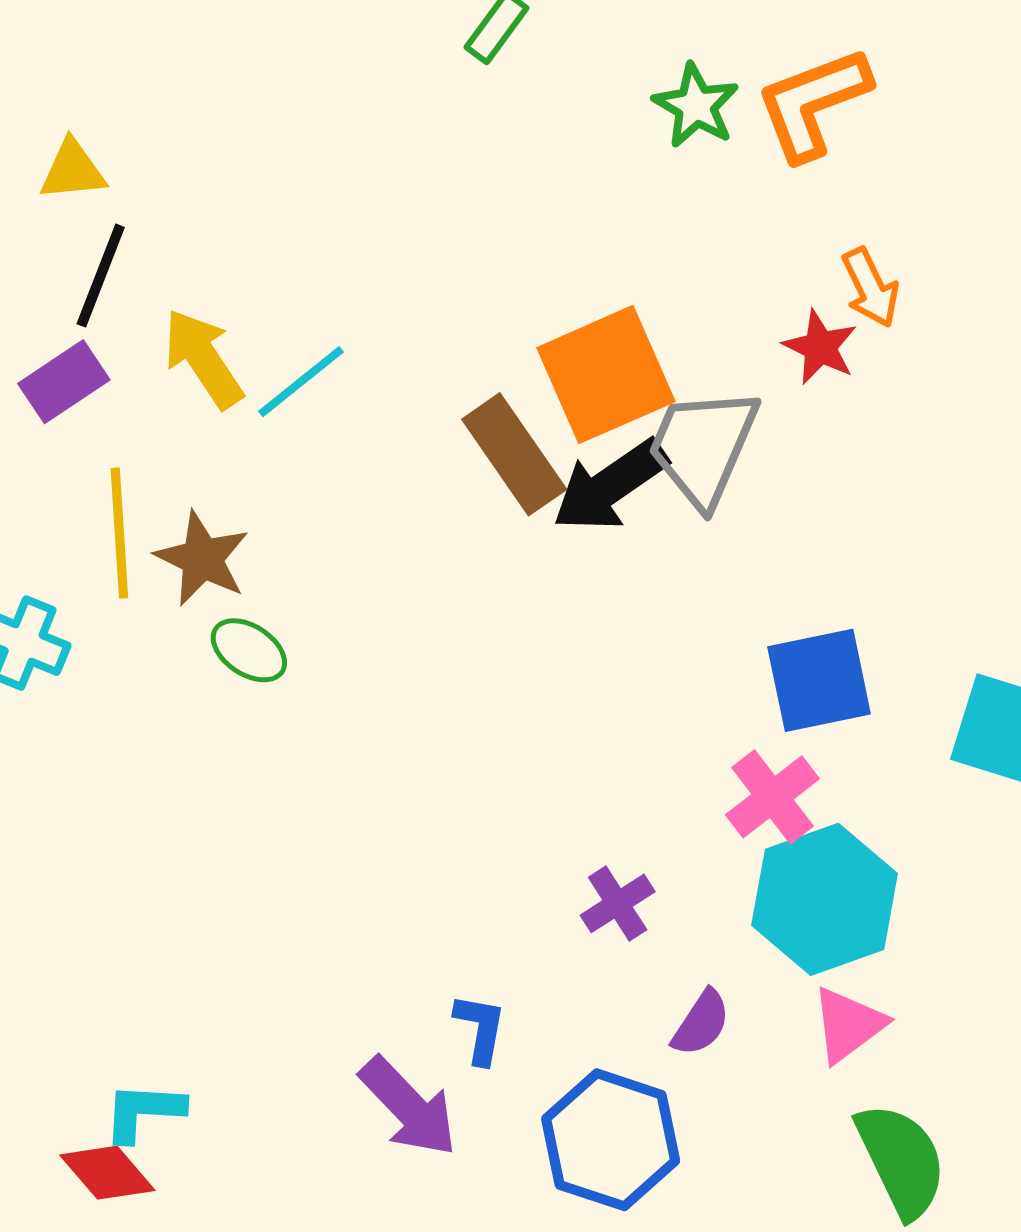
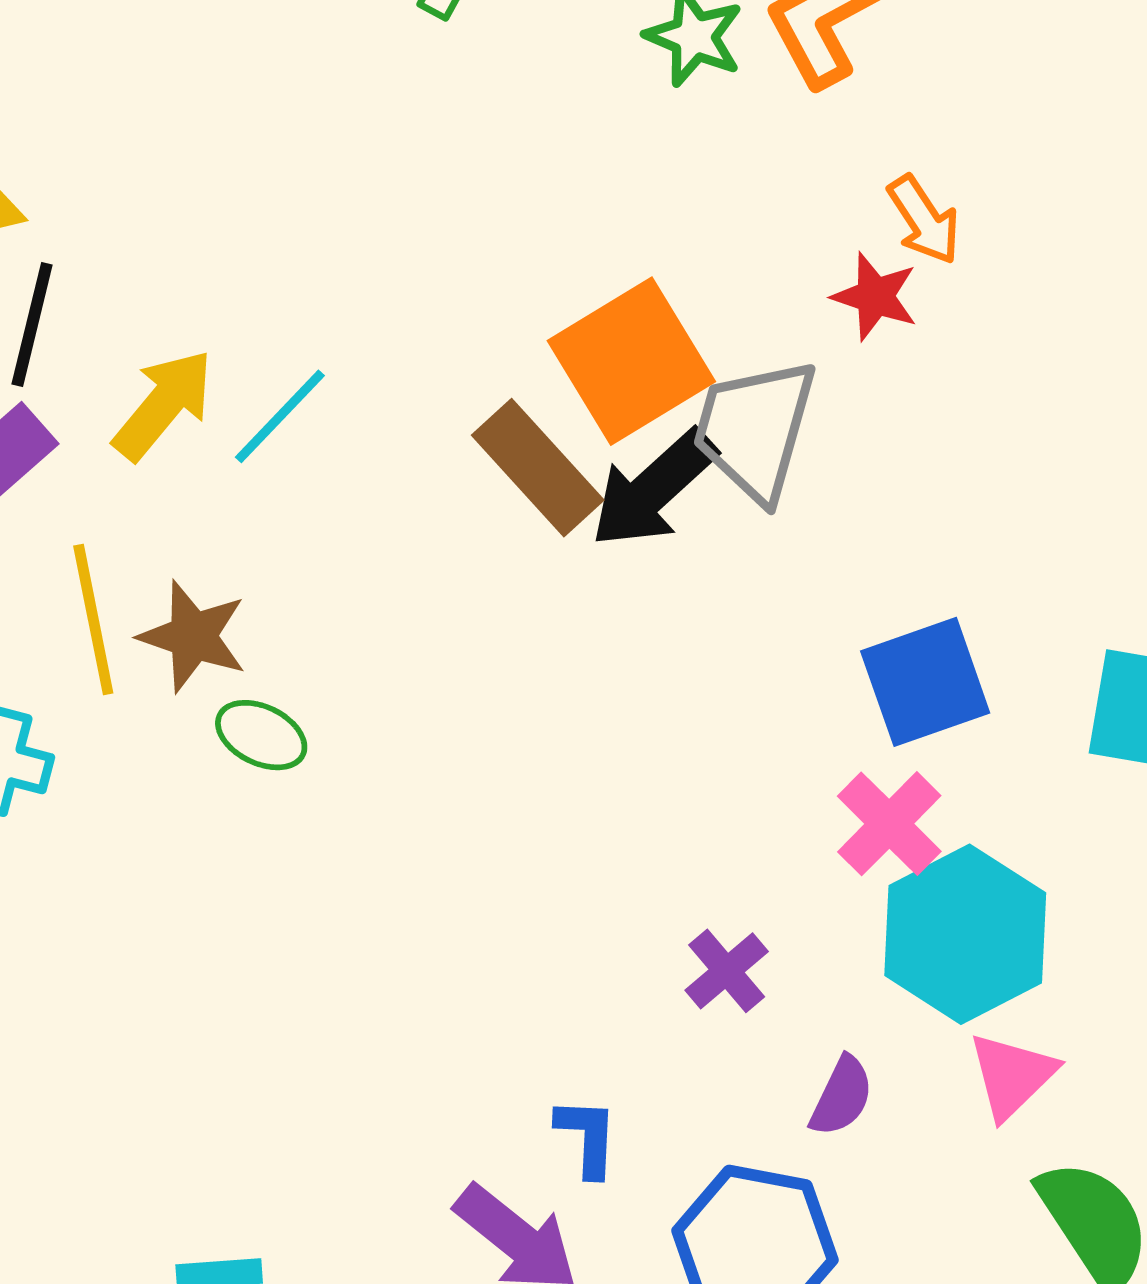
yellow arrow: (203, 359) -> (163, 405), turned 81

